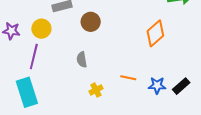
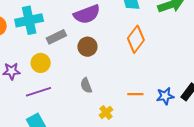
orange diamond: (155, 33) -> (136, 39), moved
purple line: (34, 56) -> (39, 92), turned 70

